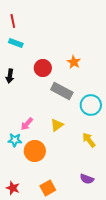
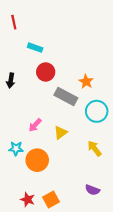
cyan rectangle: (16, 43) -> (35, 48), moved
orange star: (74, 62) -> (86, 82), moved
pink arrow: (27, 124) -> (35, 125), moved
red star: (13, 188) -> (28, 199), moved

